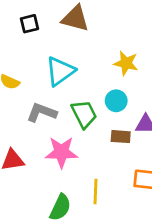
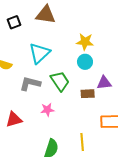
cyan circle: (116, 101) -> (85, 62), moved
pink star: (61, 152) -> (47, 110), size x0.6
yellow line: (96, 192) -> (82, 142), moved

